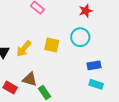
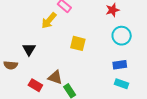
cyan circle: (80, 37) -> (122, 36), moved
yellow arrow: (24, 49) -> (49, 21), moved

